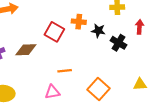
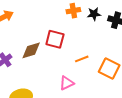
red square: (54, 32) -> (55, 39), moved
orange line: (65, 71) -> (82, 59), moved

